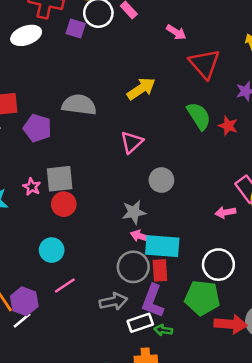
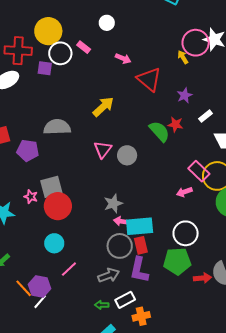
green semicircle: (199, 116) -> (159, 131), moved
gray circle: (161, 180) -> (127, 155), moved
red circle: (64, 204) -> (58, 206), size x1.4
white rectangle: (140, 323) -> (125, 300), moved
red arrow: (231, 324) -> (203, 278), size x0.7
green arrow: (163, 330) -> (102, 305), moved

